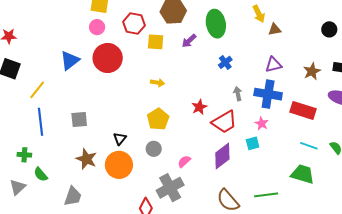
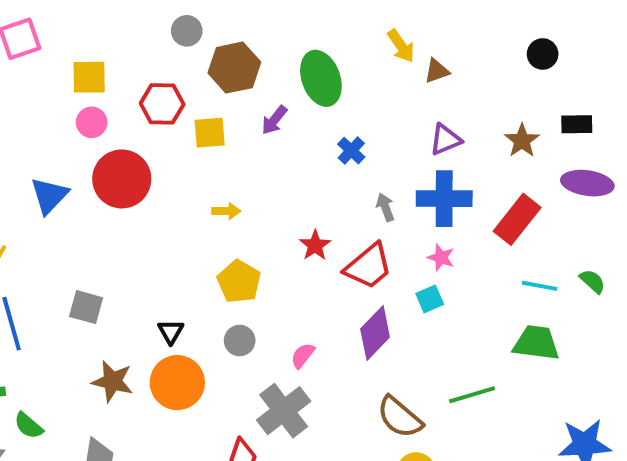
red rectangle: (303, 110) -> (517, 219), turned -60
gray square: (79, 119) -> (86, 307), turned 30

